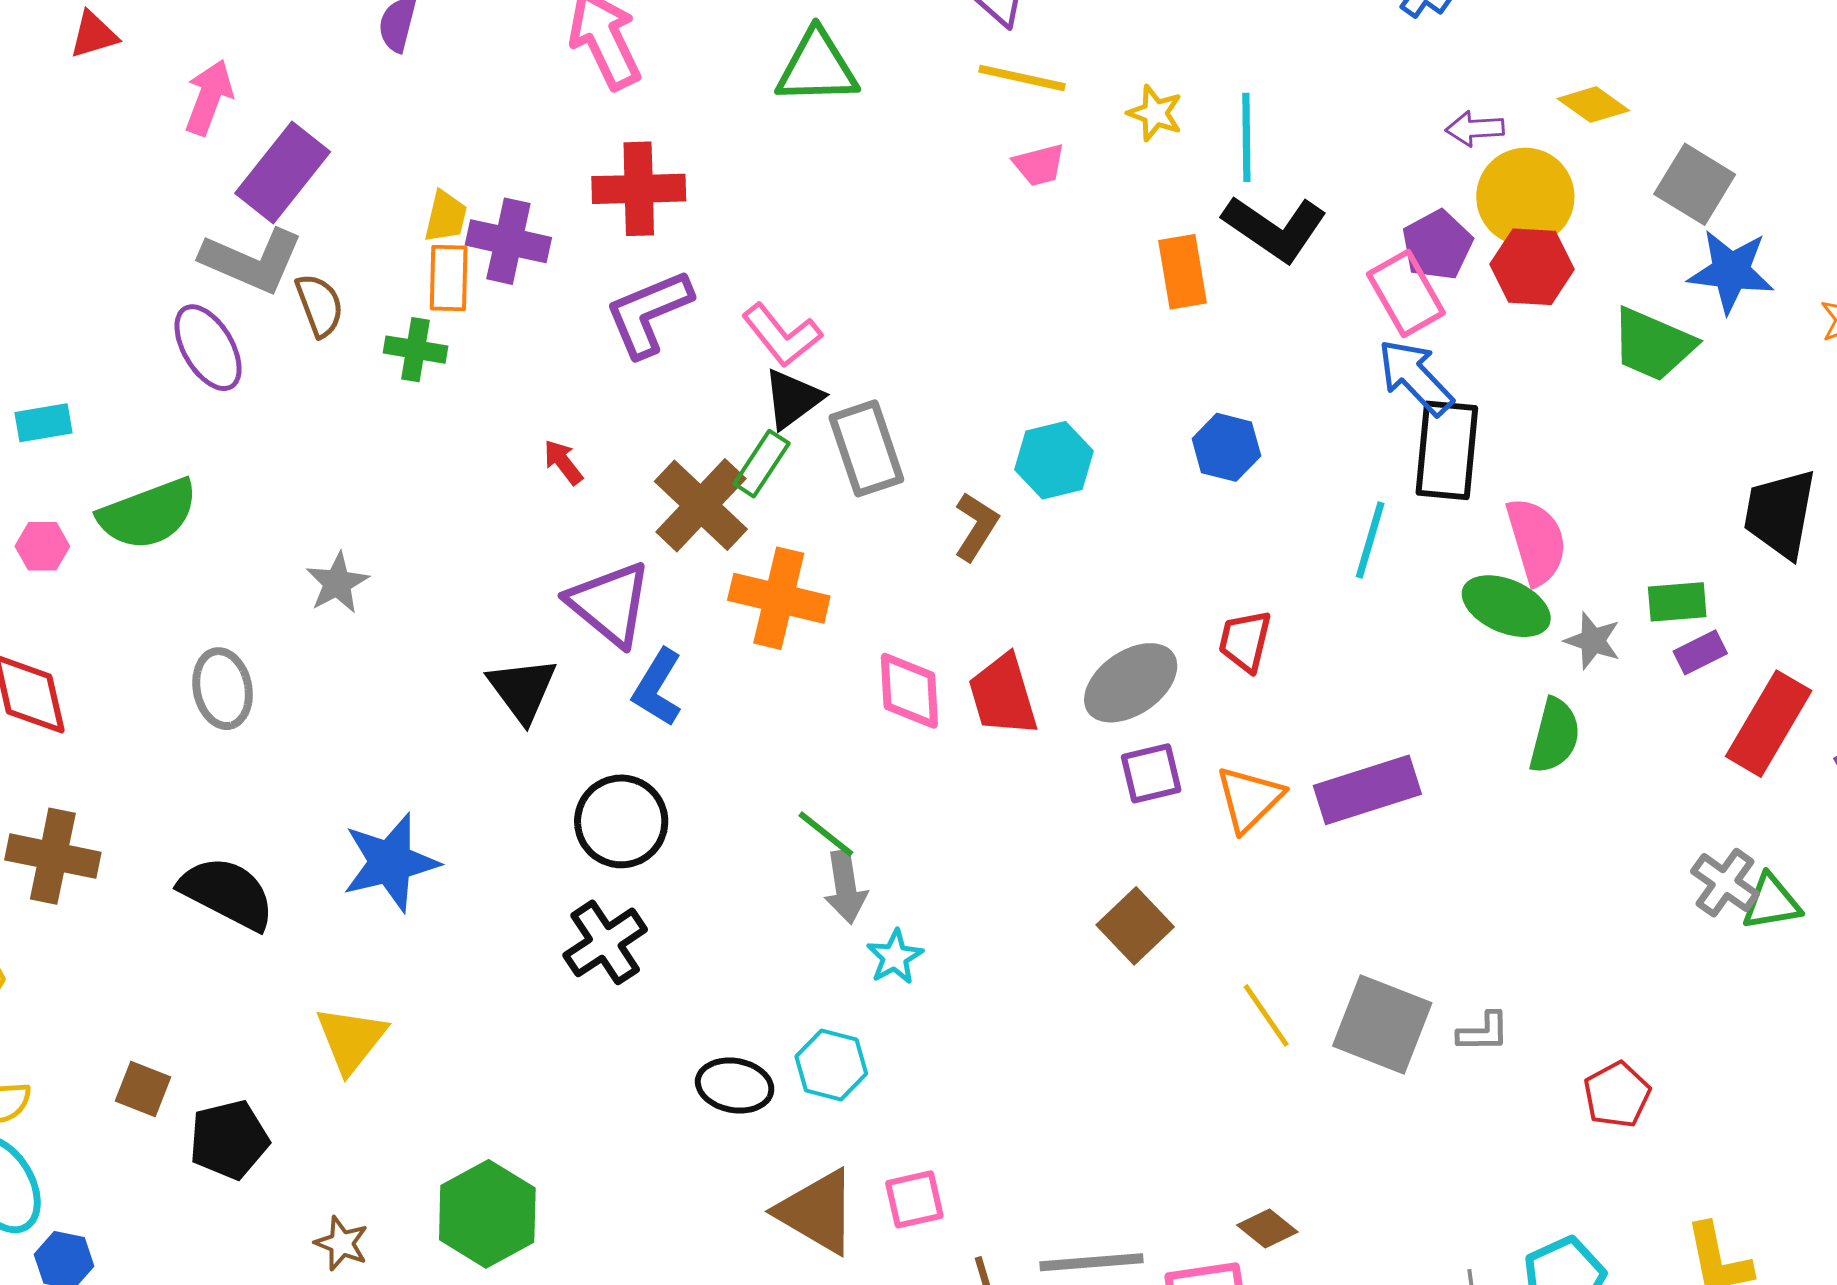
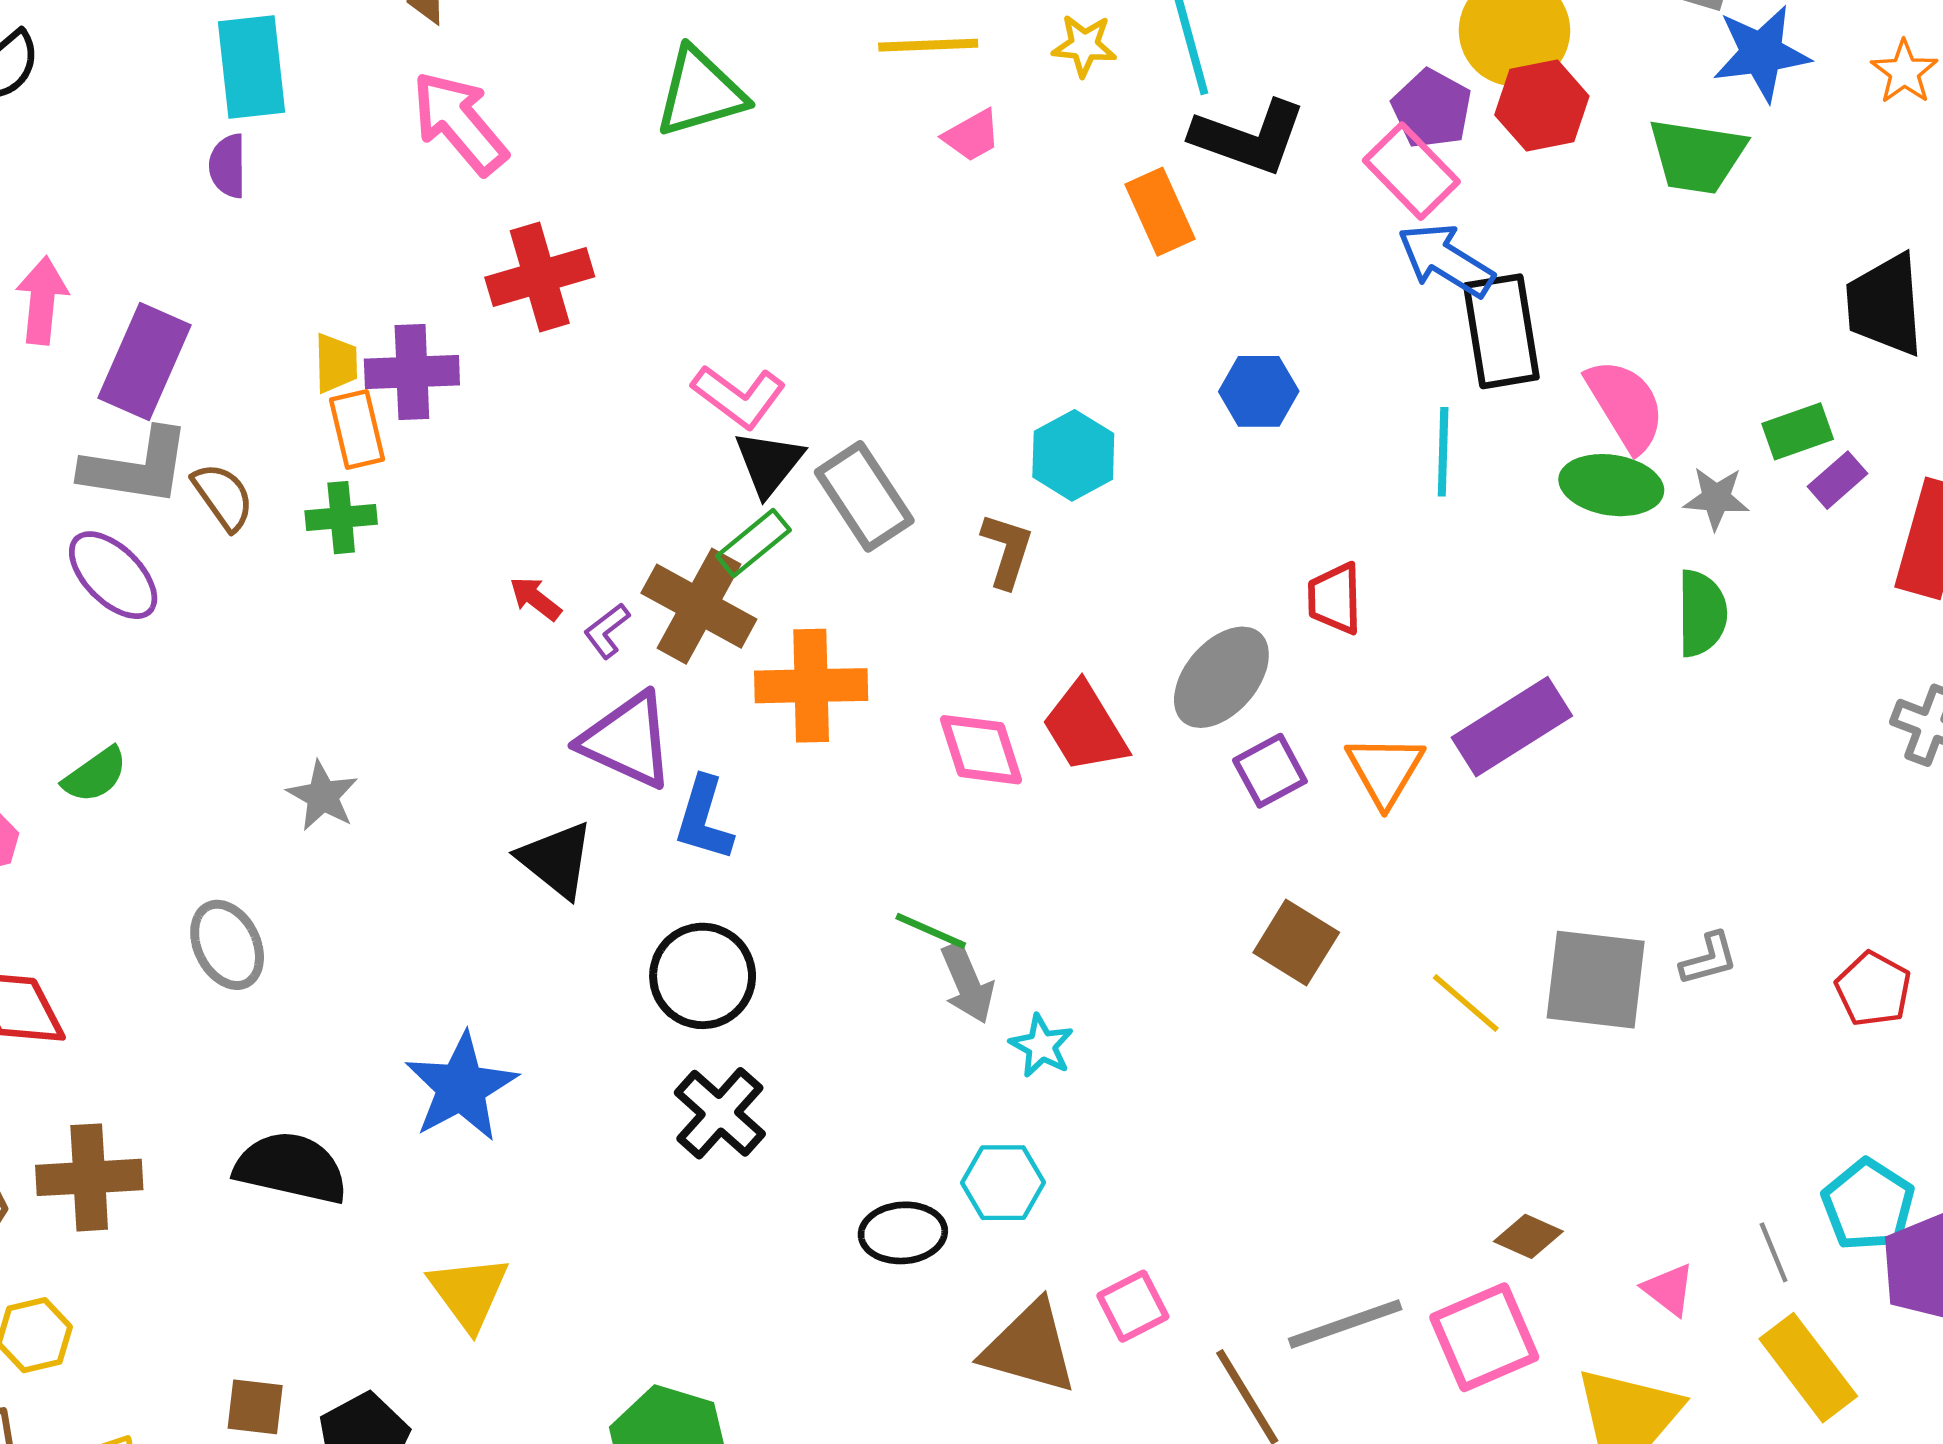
purple L-shape: (649, 313) -> (607, 631), moved, size x0.5
green rectangle: (762, 464) -> (753, 543), turned 32
green semicircle: (148, 514) -> (95, 775), size x0.6

